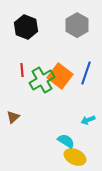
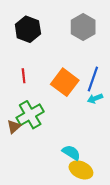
green cross: (42, 80) -> (30, 115), moved
cyan arrow: (88, 120) -> (95, 98), moved

